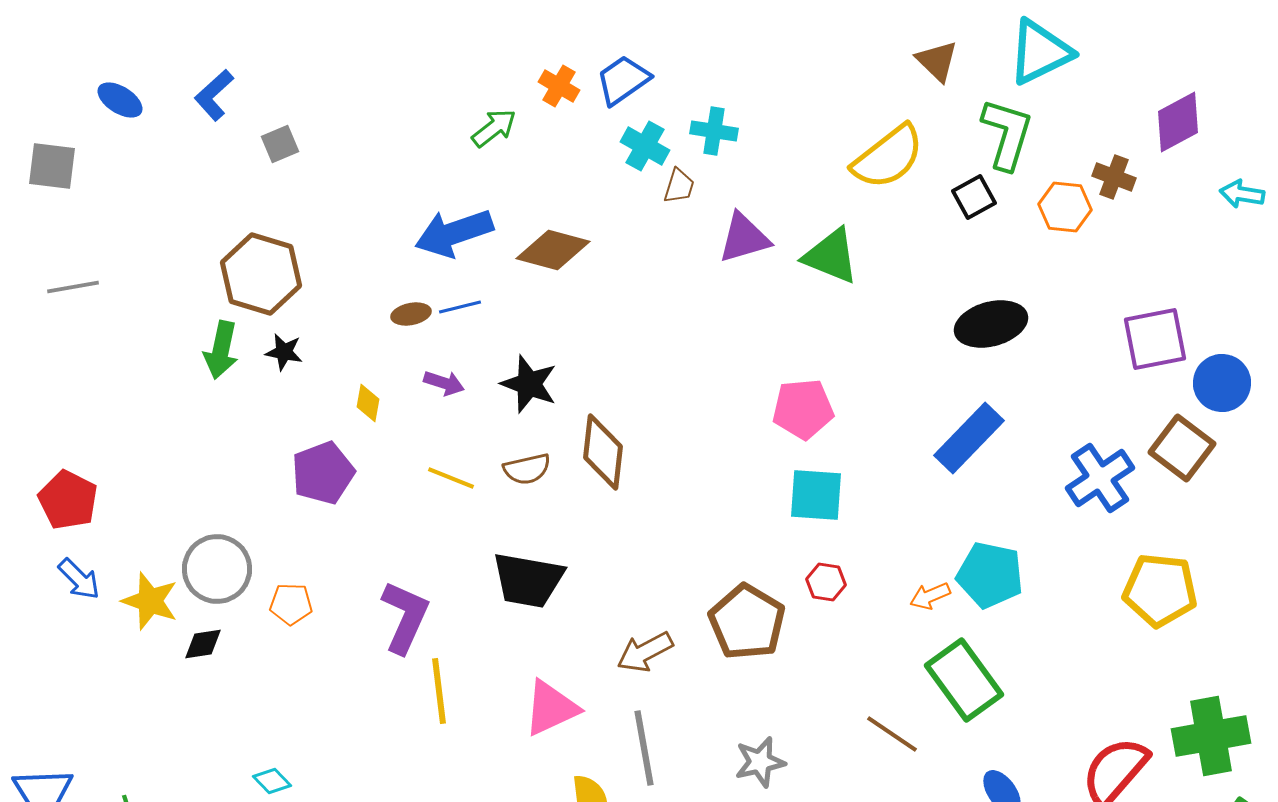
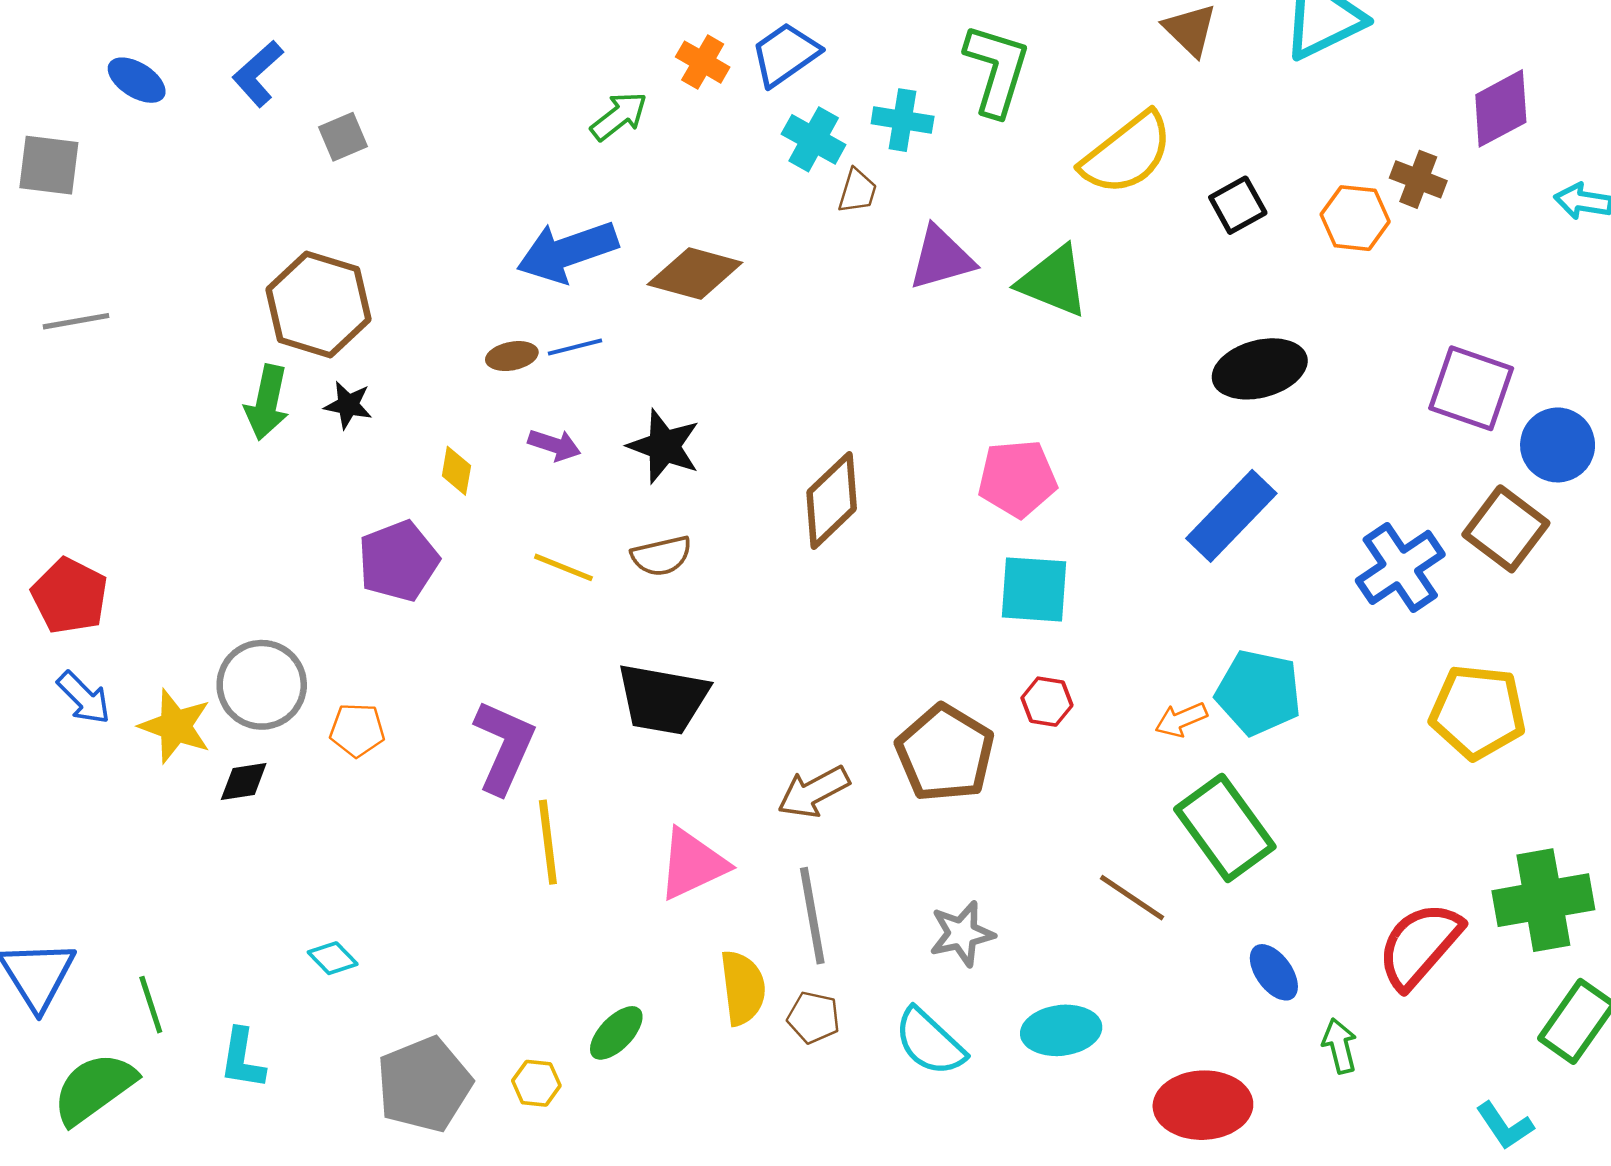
green L-shape: (1007, 134) -> (997, 70), moved
purple square: (1155, 339) -> (1471, 388), turned 30
brown diamond: (603, 452) -> (832, 500), moved, turned 40

